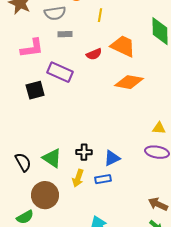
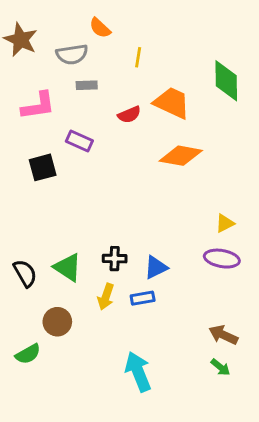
purple rectangle: (60, 72) -> (79, 141), size x0.7
yellow triangle: (159, 128) -> (225, 223), turned -32
brown circle: (45, 195) -> (57, 322), size x0.7

